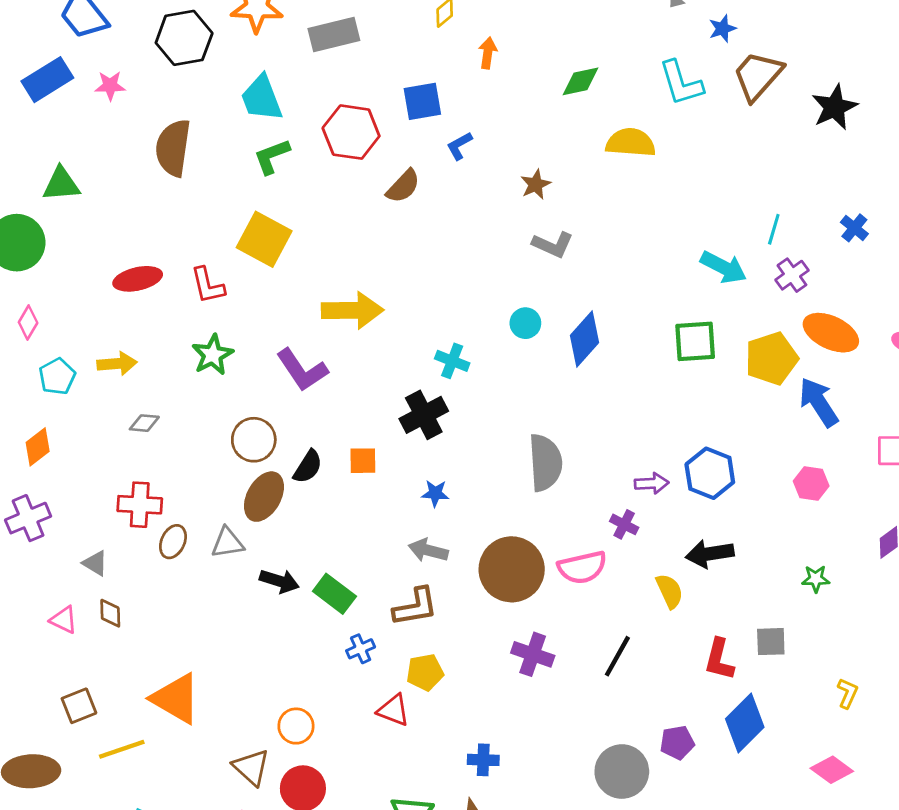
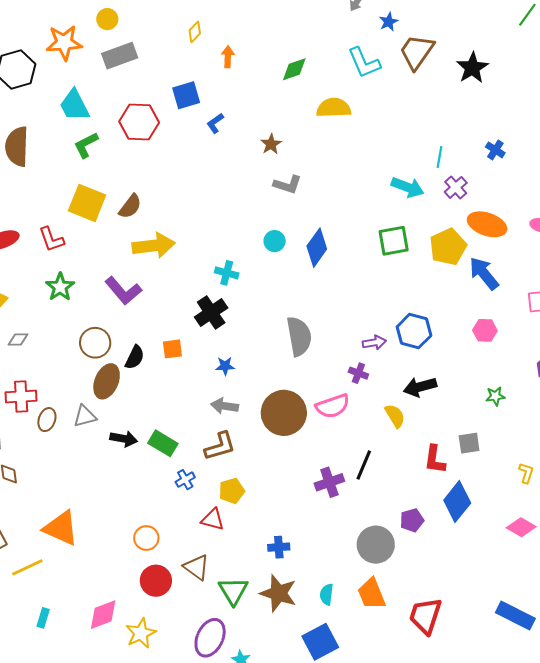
brown semicircle: (403, 186) -> (130, 206), moved
purple cross: (533, 654) -> (329, 482), moved, turned -32
brown triangle: (251, 767) -> (196, 567), moved

